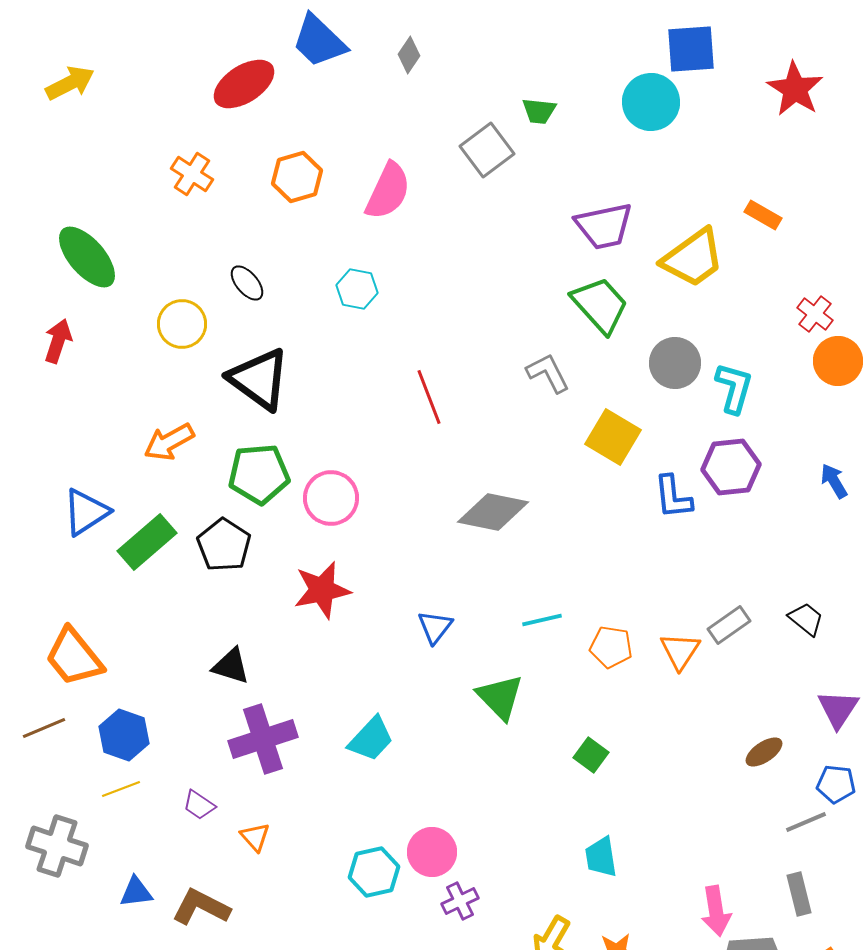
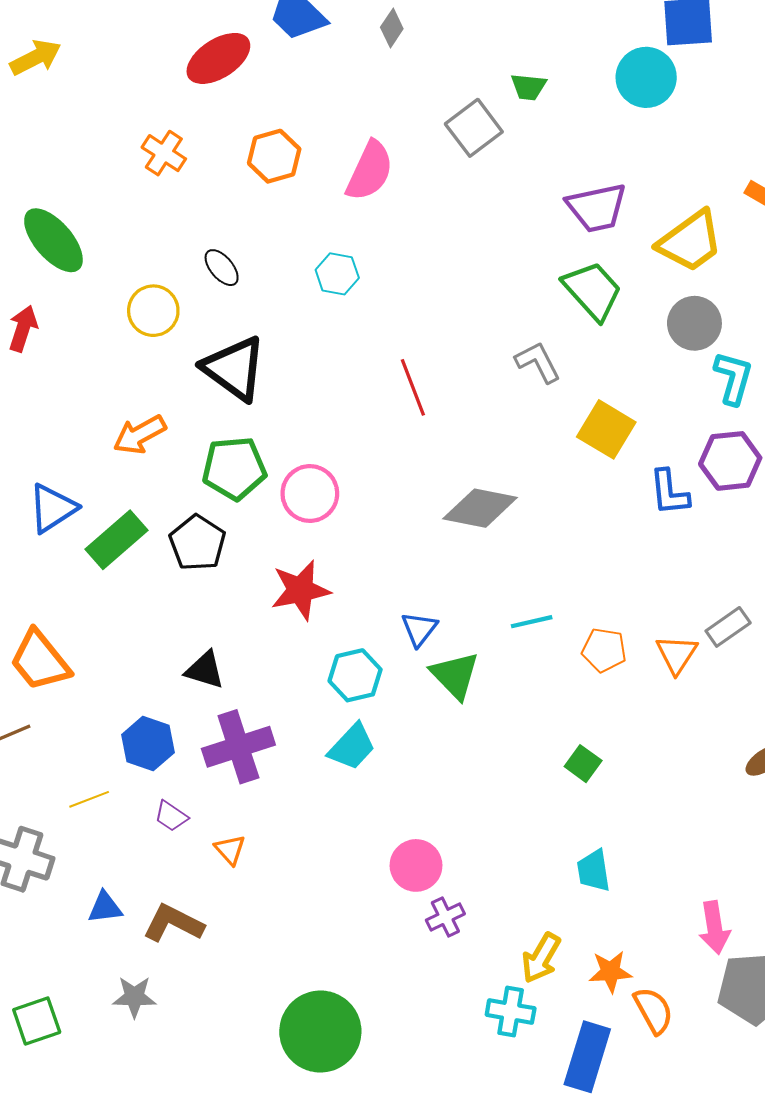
gray circle: (675, 363) -> (694, 323), moved
green triangle: (500, 697) -> (455, 675), moved
blue hexagon: (124, 735) -> (148, 744), moved
cyan hexagon: (374, 872) -> (355, 675), moved

